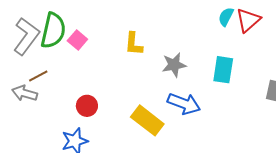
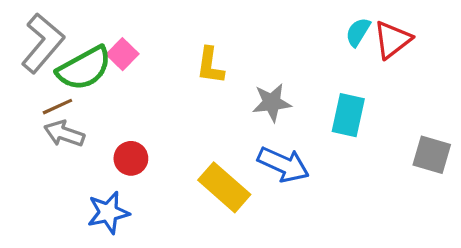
green semicircle: (53, 31) -> (84, 68), moved, turned 45
gray arrow: (25, 93) -> (64, 134), moved

